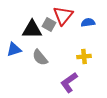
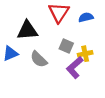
gray square: (49, 24) -> (66, 46), moved
purple L-shape: (69, 82) -> (75, 68), moved

